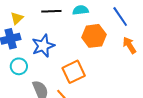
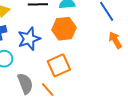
orange hexagon: (94, 36) -> (64, 29), moved

